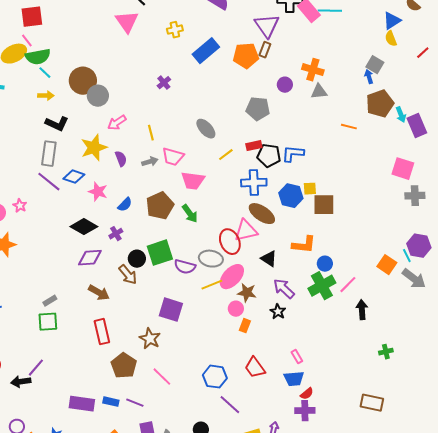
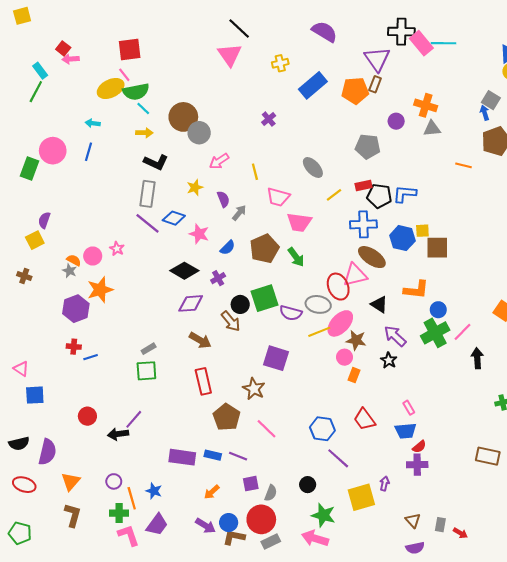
yellow star: (94, 148) -> (195, 188), size x0.6
gray arrow: (150, 162) -> (239, 213), moved, turned -35

